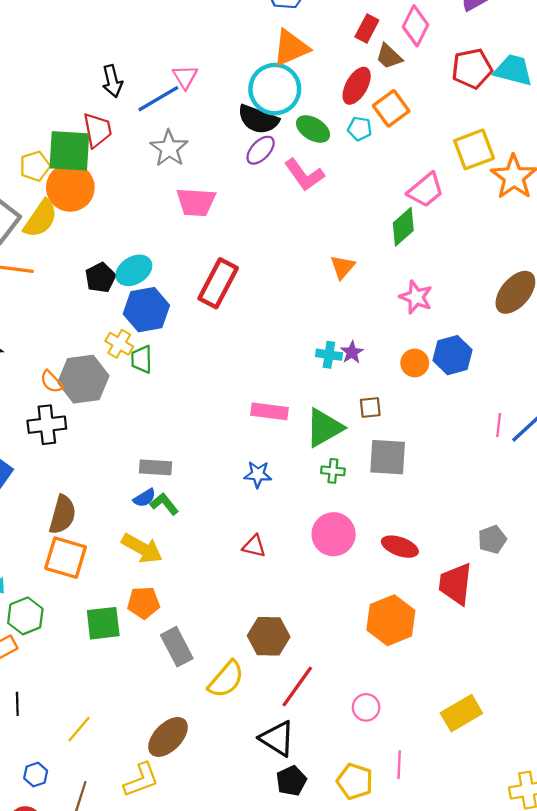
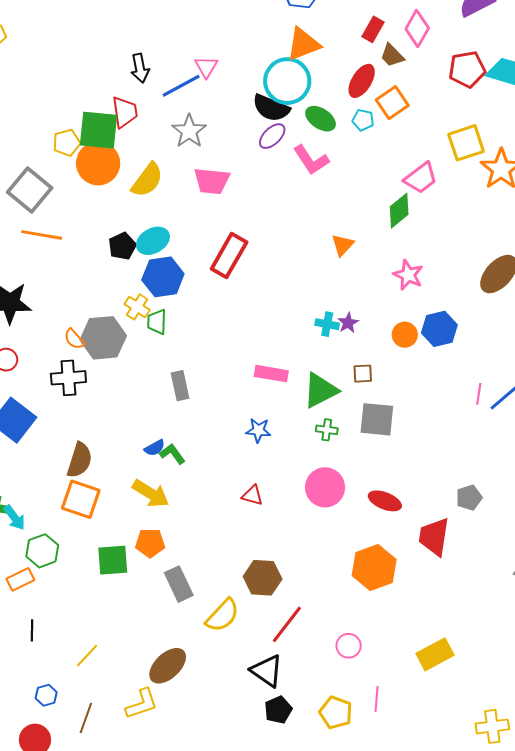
yellow semicircle: (40, 219) -> (147, 180), moved
gray rectangle: (156, 467) -> (180, 386), moved, turned 72

